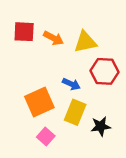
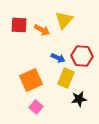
yellow triangle: (85, 42) -> (64, 20), moved, turned -36
blue arrow: (71, 84) -> (58, 58), moved
yellow rectangle: (75, 112) -> (66, 78), moved

